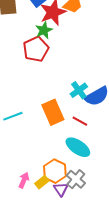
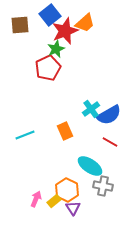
orange rectangle: (53, 112) -> (65, 131), size x0.7
red line: (80, 121) -> (110, 142), moved
gray cross: (76, 179) -> (103, 186), moved, turned -30

